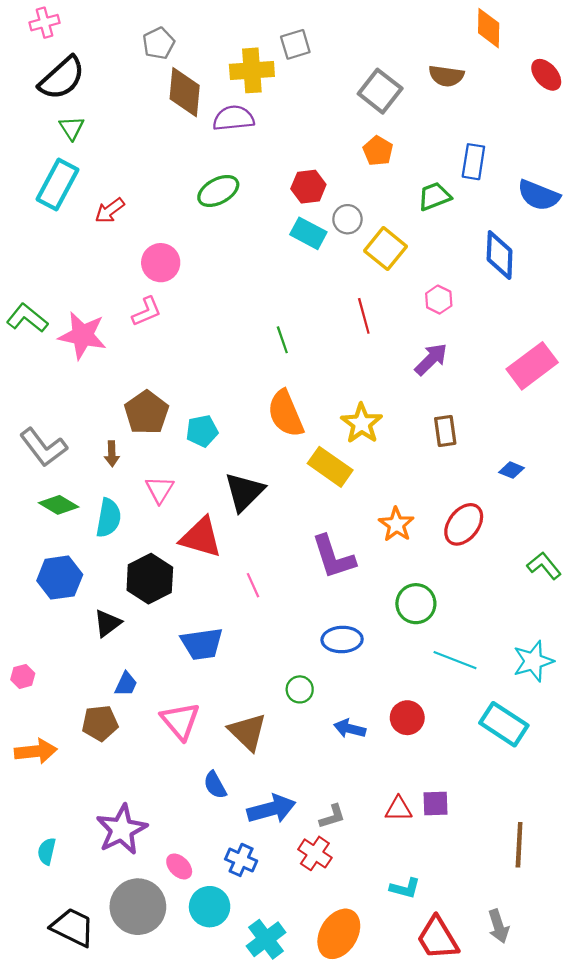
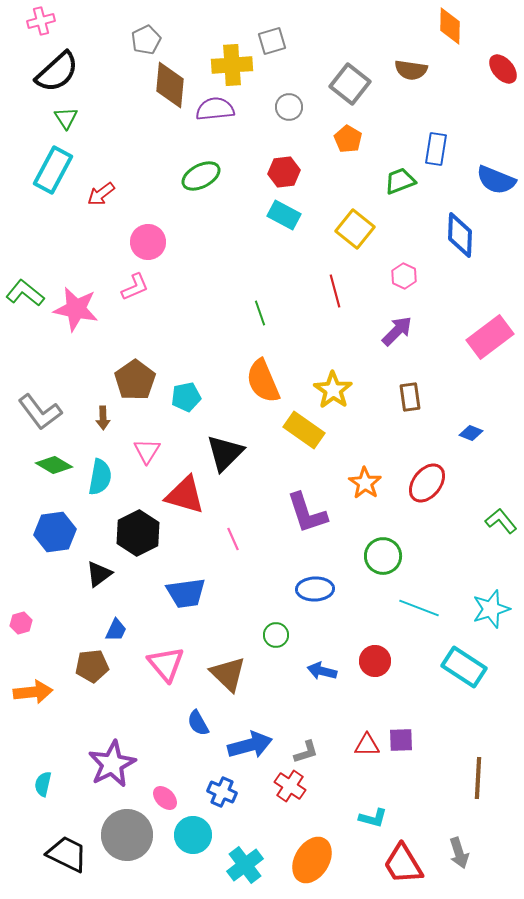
gray circle: (347, 219) -> (289, 107), moved

